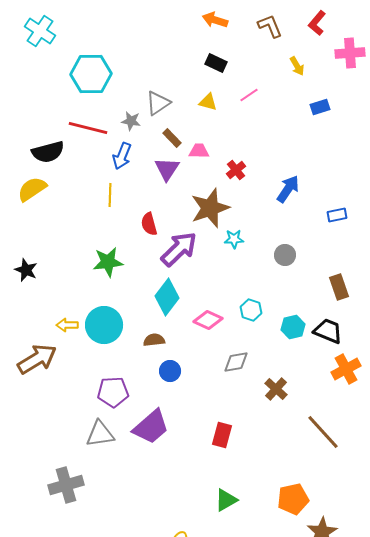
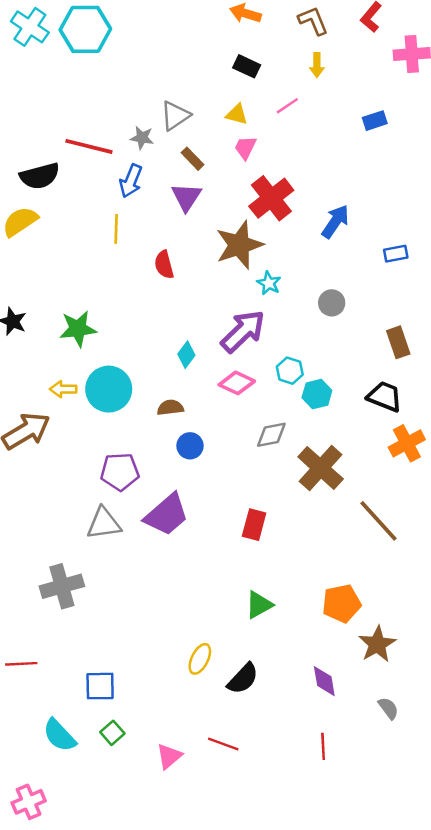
yellow arrow: (297, 66) -> (317, 65), moved, turned 30
cyan hexagon: (91, 74) -> (85, 29), moved
pink trapezoid: (199, 151) -> (245, 148), moved, turned -65
red cross: (236, 170) -> (271, 198), size x1.8
cyan star: (234, 239) -> (269, 283), turned 30
purple arrow: (179, 249) -> (243, 331), moved
green star: (108, 262) -> (78, 329), moved
cyan diamond: (167, 297) -> (186, 355), size x0.6
cyan hexagon: (293, 327) -> (317, 394), moved
brown cross: (276, 389) -> (321, 468), size x1.6

